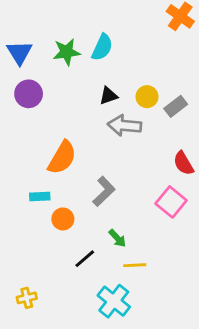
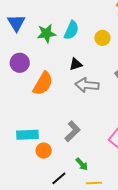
blue triangle: (19, 53) -> (16, 23), moved
yellow circle: (147, 97) -> (102, 38), moved
orange semicircle: (62, 158) -> (43, 84), moved
cyan rectangle: (40, 196) -> (27, 135), size x1.5

